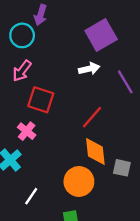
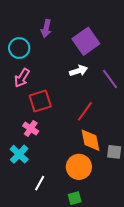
purple arrow: (41, 15) -> (46, 28), moved
red square: (41, 100) -> (40, 101), turned -30

